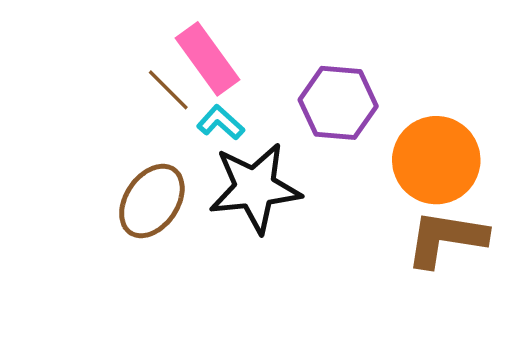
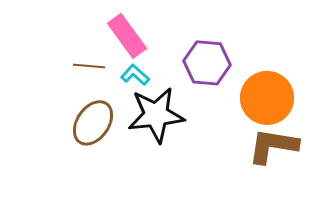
brown line: (168, 90) -> (89, 66), moved, turned -40

